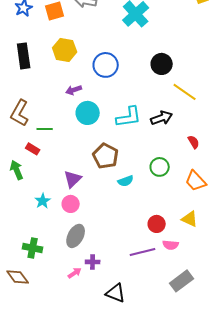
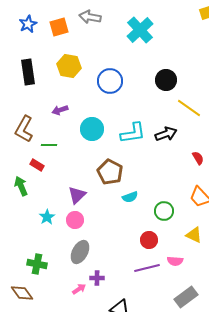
purple arrow: (74, 90) -> (60, 110), moved
green circle: (160, 167) -> (164, 211), moved
red circle: (157, 224) -> (149, 240), moved

